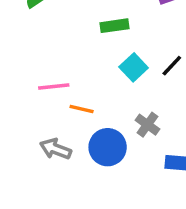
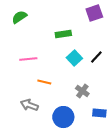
pink line: (54, 86) -> (28, 59), moved
blue circle: (108, 147) -> (63, 117), moved

